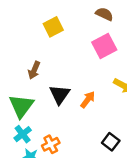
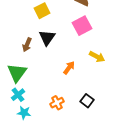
black triangle: (60, 95) -> (47, 38), moved
orange cross: (51, 144) -> (57, 103), moved

